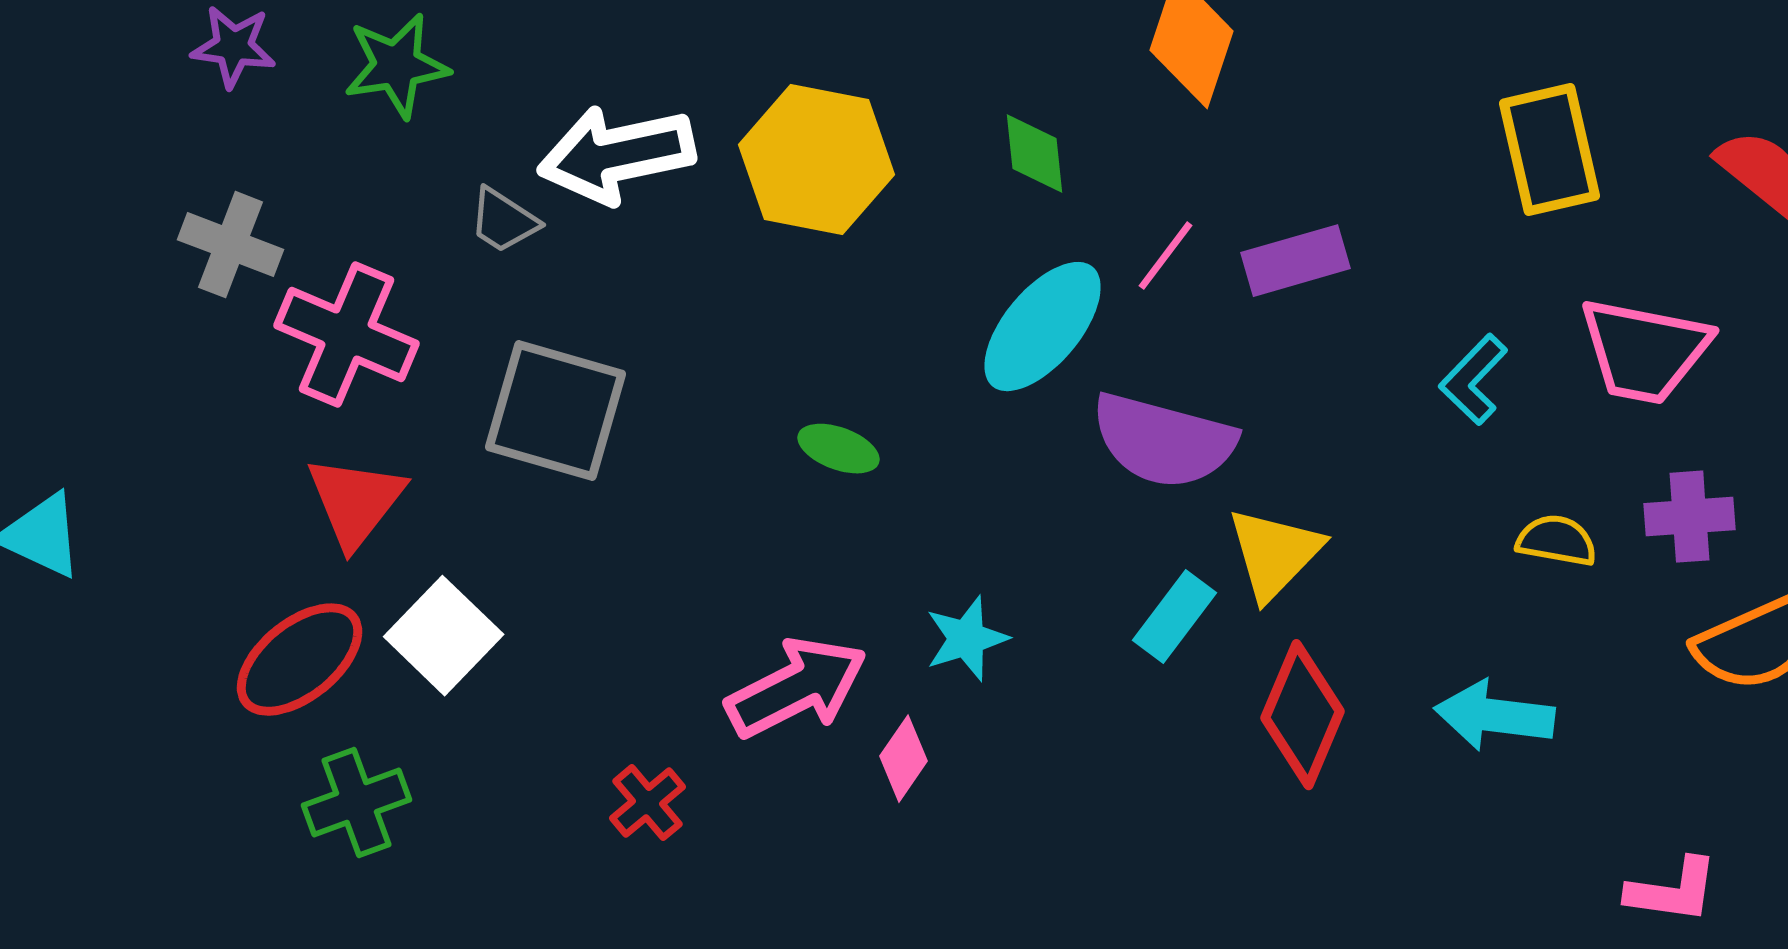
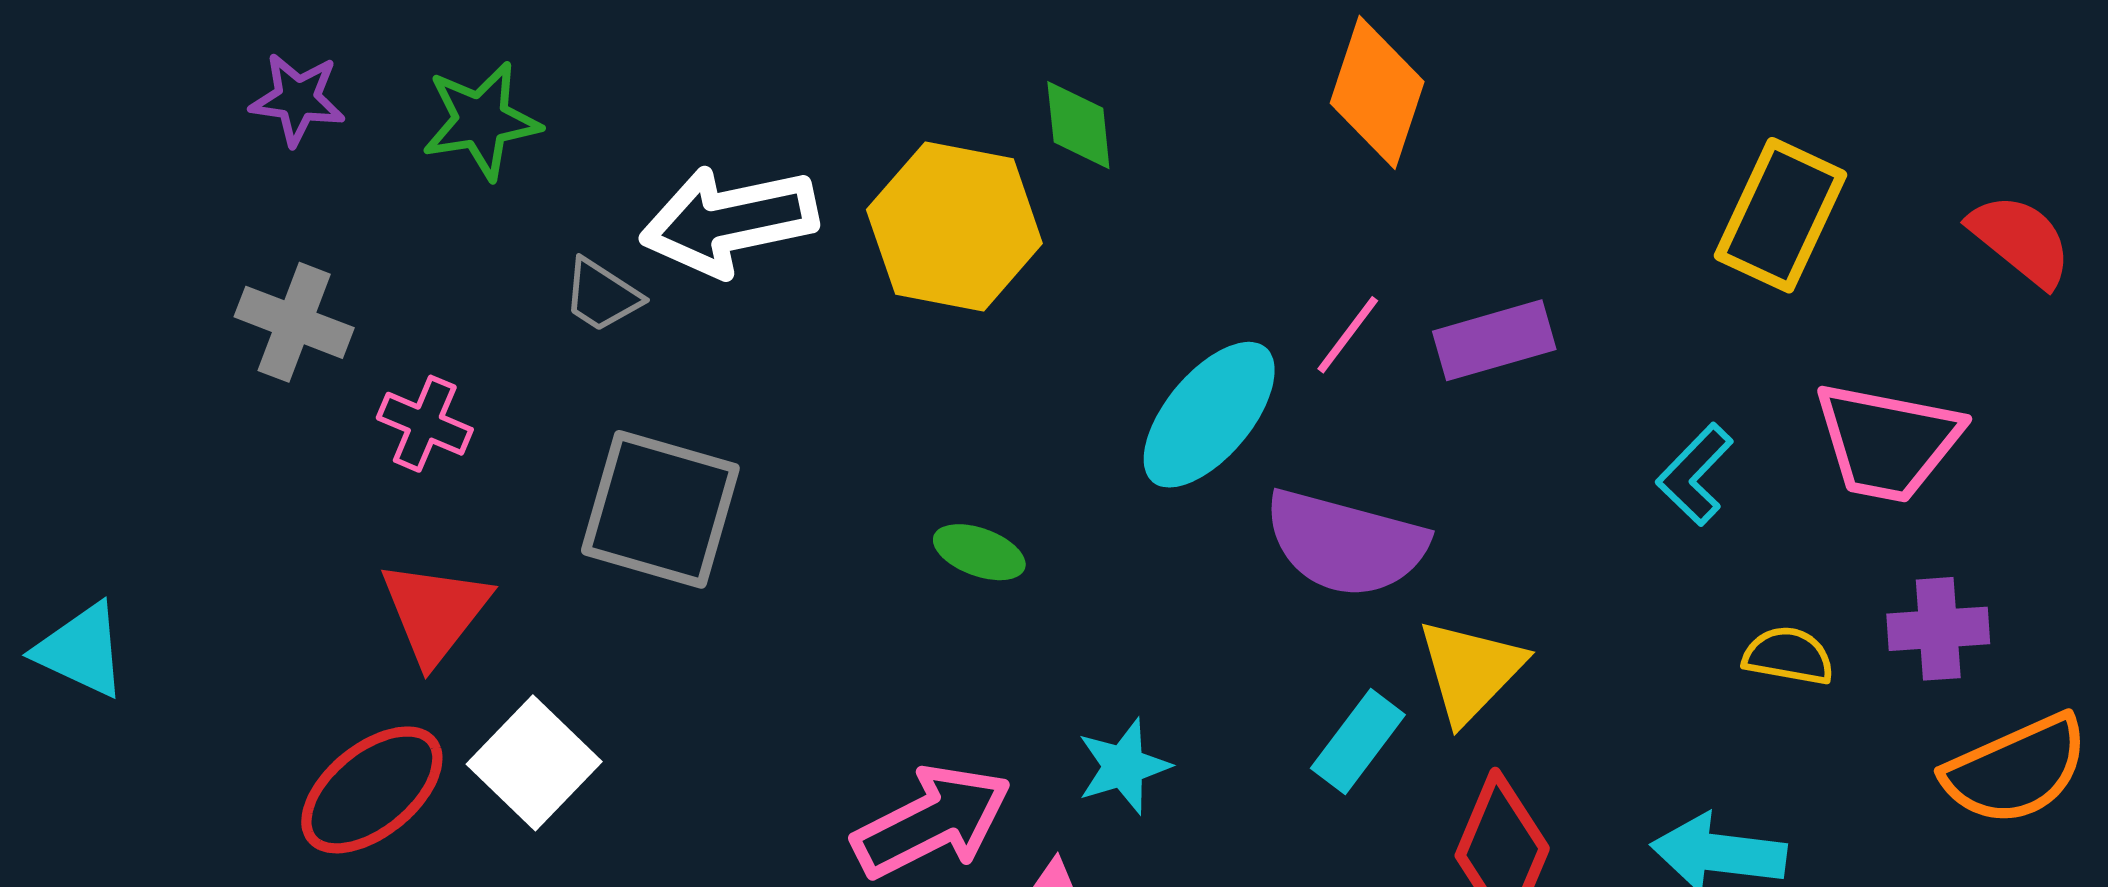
yellow rectangle: (1550, 150) -> (1781, 215), turned 38
green diamond: (1035, 154) -> (1078, 125), moved
pink cross: (347, 335) -> (425, 424), size x0.6

